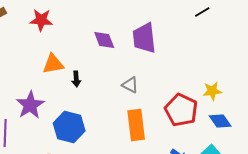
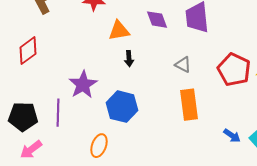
orange triangle: (53, 64) -> (119, 31), moved
red pentagon: (181, 110) -> (234, 70), moved

